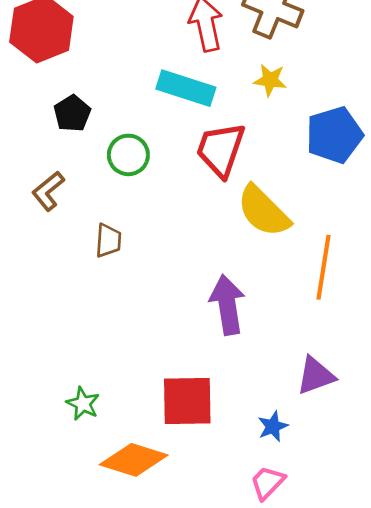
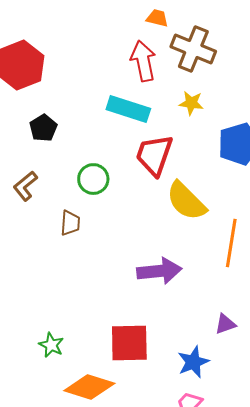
green circle: (128, 155) -> (93, 179), moved
purple arrow: (227, 305) -> (159, 271), turned 93
purple triangle: (316, 376) -> (225, 324), size x0.7
blue star: (273, 426) -> (193, 362), size x1.4

